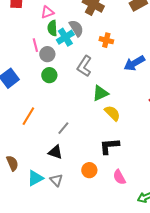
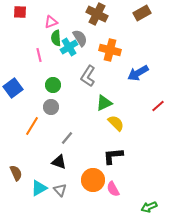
orange cross: (106, 40) -> (110, 50), size x1.5
gray circle: (47, 54) -> (51, 107), moved
orange circle: (89, 170) -> (93, 180), size x1.5
pink semicircle: (119, 177) -> (113, 189), moved

